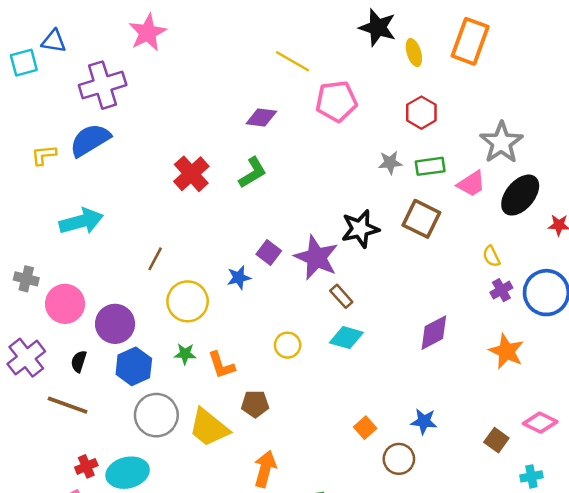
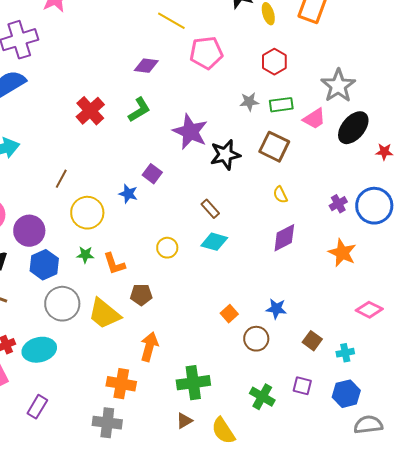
yellow semicircle: (491, 256) -> (280, 195), moved
purple star: (316, 258) -> (190, 132), moved
blue star: (239, 278) -> (128, 194), turned 30
brown square: (496, 440) -> (312, 341), moved
cyan cross: (531, 476) -> (345, 353), moved

